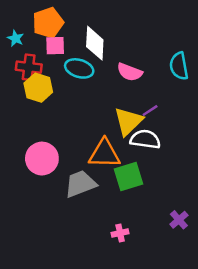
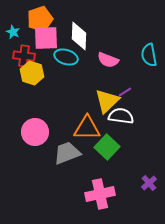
pink square: (55, 46) -> (46, 38), size x1.5
green square: (128, 177) -> (107, 147), turned -30
pink cross: (120, 233) -> (100, 194), size x2.0

